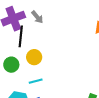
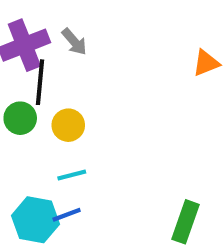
green circle: (11, 65) -> (20, 118), moved

